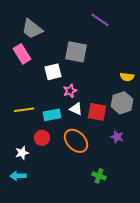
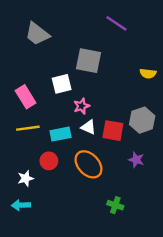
pink rectangle: (22, 54) -> (26, 97), moved
yellow semicircle: (127, 77) -> (148, 73), moved

